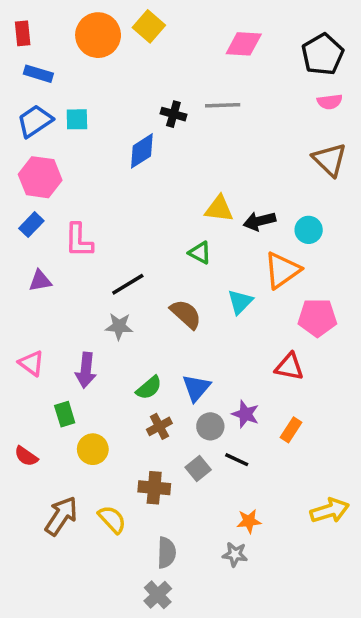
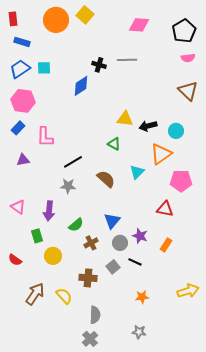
green semicircle: (149, 388) -> (76, 225), moved
gray star: (235, 554) -> (139, 332), moved

